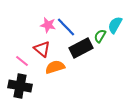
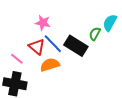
blue line: (66, 27) -> (53, 44), moved
black rectangle: (81, 48) -> (76, 46), turned 60

